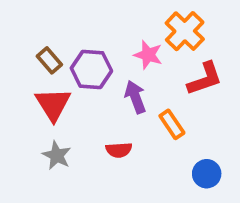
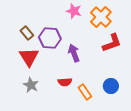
pink star: (148, 55) -> (74, 11), moved
orange rectangle: (172, 124) -> (85, 92), moved
blue circle: (207, 174) -> (111, 86), moved

